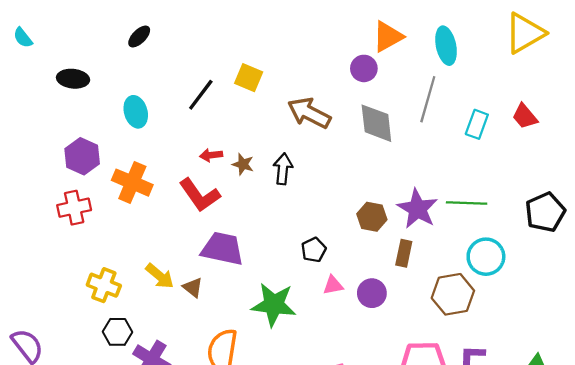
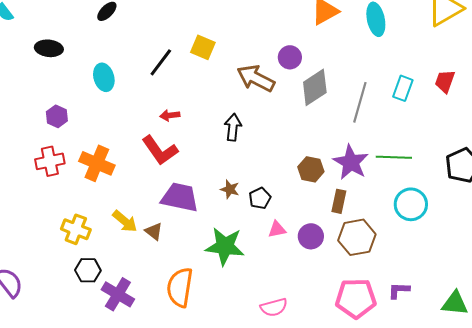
purple circle: (364, 68) -> (290, 57), moved
gray line: (428, 99) -> (360, 102), moved
red trapezoid: (525, 116) -> (445, 81), turned 60
gray diamond: (376, 123) -> (315, 87), turned 63
purple hexagon: (82, 156) -> (57, 116), size x0.7
brown star: (243, 164) -> (230, 189), moved
orange cross: (132, 183) -> (97, 163), moved
brown hexagon: (453, 294) -> (357, 237), moved

